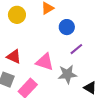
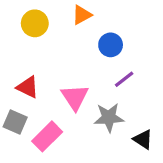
pink triangle: (45, 62) -> (75, 97), turned 36

